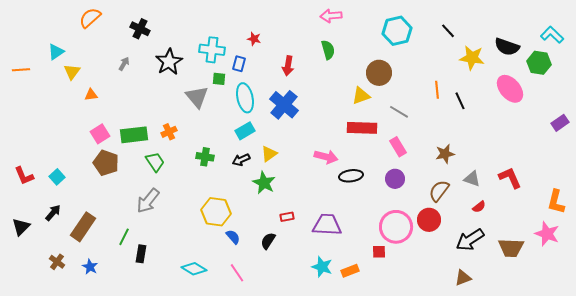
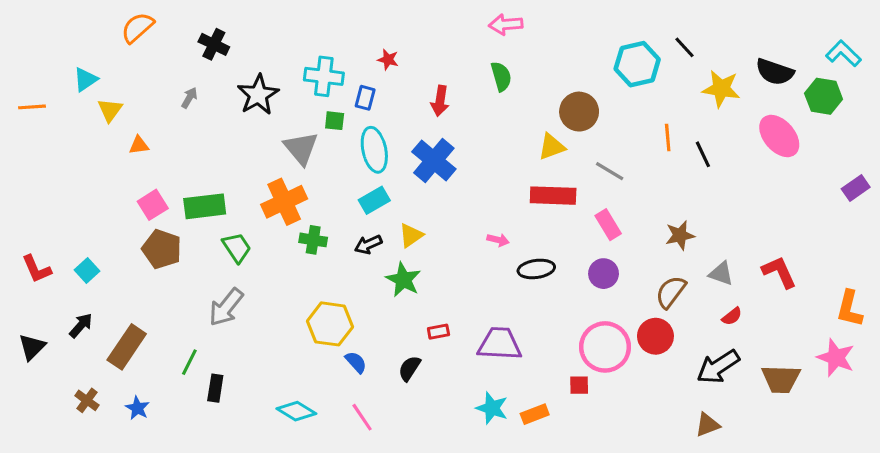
cyan hexagon: (397, 31) -> (637, 64), moved
orange cross: (169, 132) -> (284, 202), moved, size x1.8
pink arrow: (326, 157) -> (498, 240), size x0.6

